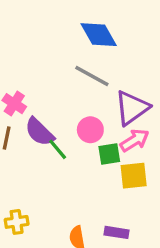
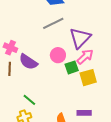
gray line: (92, 76) -> (53, 23), turned -45
green line: (58, 149) -> (29, 100), moved

